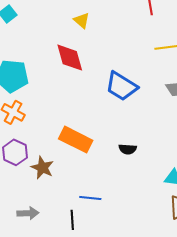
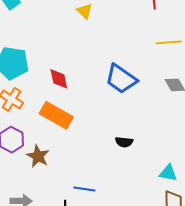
red diamond: (70, 58) -> (59, 79), moved, size x0.7
orange rectangle: (76, 140) -> (56, 115), moved

